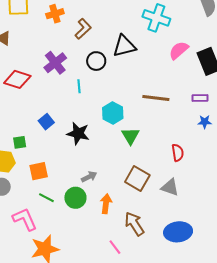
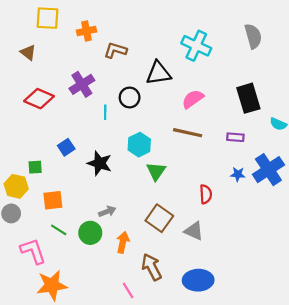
brown L-shape: (83, 29) -> (115, 50), turned -125
pink semicircle: (179, 50) -> (193, 99), moved
black circle: (96, 61) -> (130, 97), moved
blue star: (205, 122) -> (238, 174), moved

